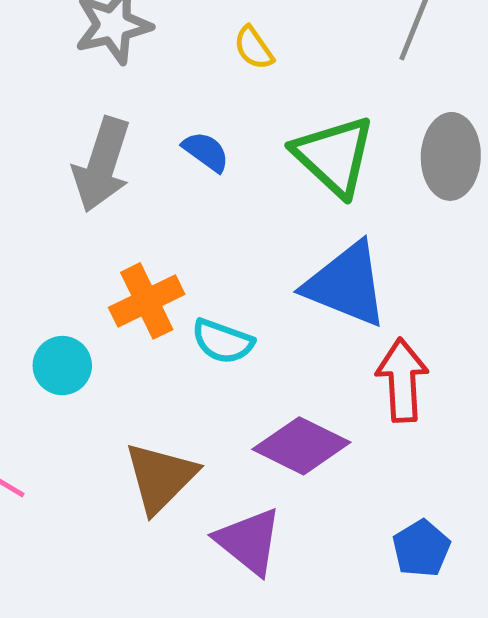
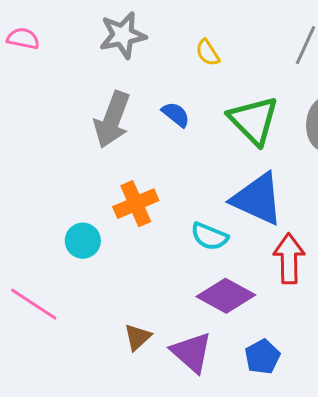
cyan semicircle: (223, 341) -> (209, 236), moved
brown triangle: (161, 477) -> (138, 337), moved, size x0.6
blue pentagon: (421, 548) -> (262, 357), moved

